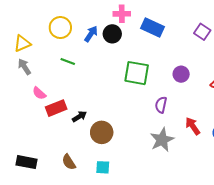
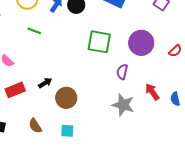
purple circle: (181, 74) -> (141, 43), size x1.6
red rectangle: (56, 108) -> (15, 90), moved
gray star: (162, 140) -> (123, 105), turned -30

